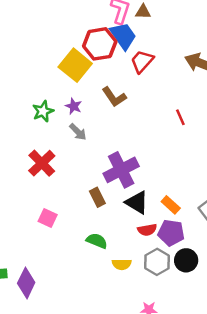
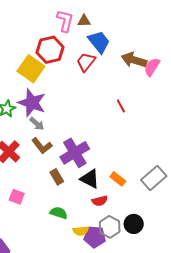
blue trapezoid: (123, 36) -> (99, 42), moved
brown L-shape: (114, 97) -> (42, 146), moved
purple star: (74, 106) -> (32, 103), size x2.0
purple pentagon: (171, 233) -> (95, 237), moved

